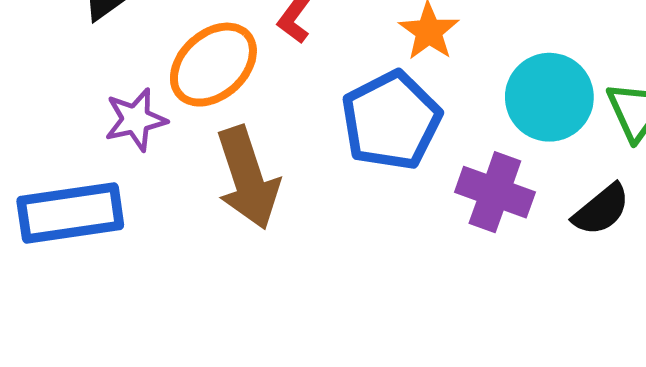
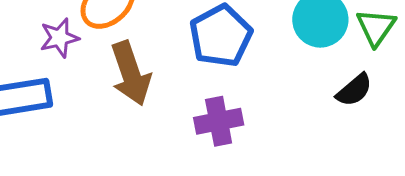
purple cross: (495, 192) -> (219, 121), moved, turned -30

